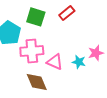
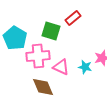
green square: (36, 17) -> (51, 31), moved

